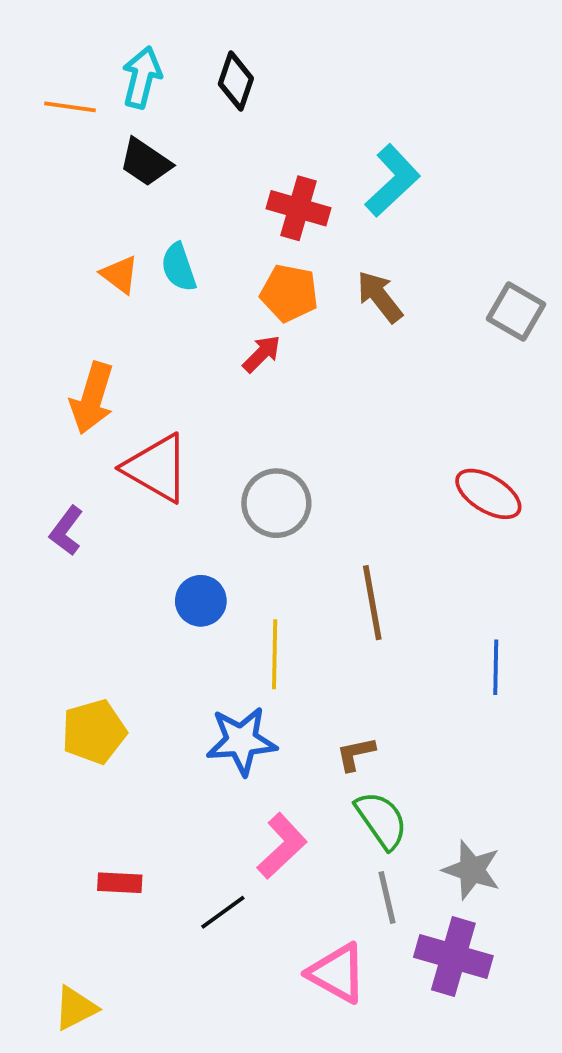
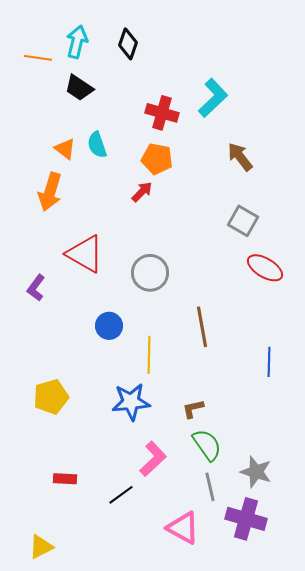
brown arrow: (380, 297) -> (240, 157), moved
gray square: (516, 311) -> (243, 221), moved
orange arrow: (92, 398) -> (50, 192), moved

